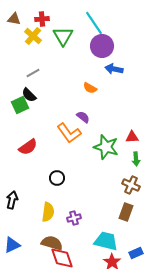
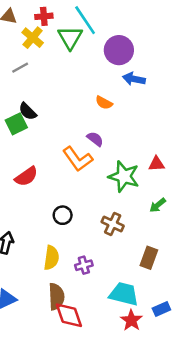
cyan line: (94, 23) -> (85, 20), moved
gray line: (33, 73) -> (20, 68), moved
green arrow: (136, 159) -> (158, 205), moved, turned 56
brown cross: (131, 185) -> (113, 224), moved
brown semicircle: (52, 243) -> (56, 297), turned 70

